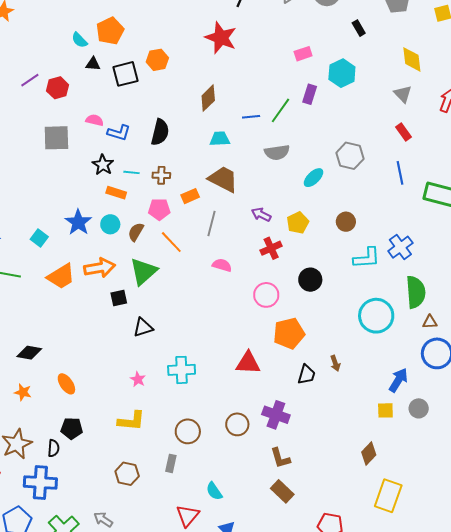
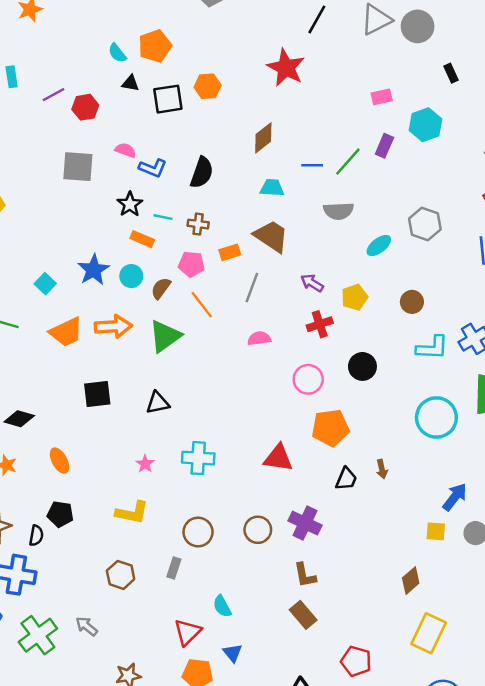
pink semicircle: (222, 265) -> (259, 338), turned -30
black square: (119, 298) -> (97, 394), moved, size x1.4

